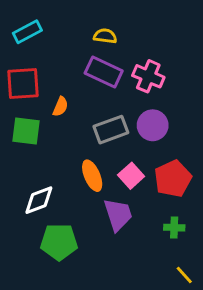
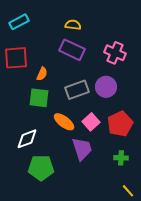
pink cross: (148, 76) -> (115, 53), moved
green square: (26, 131) -> (39, 98), moved
orange ellipse: (92, 176) -> (64, 122), turned -30

